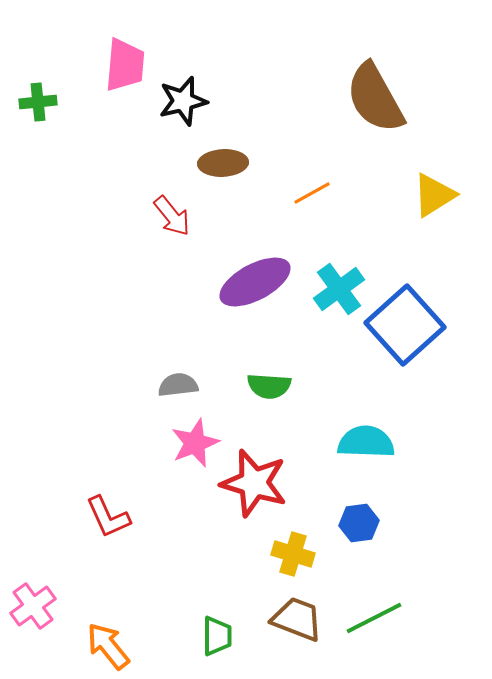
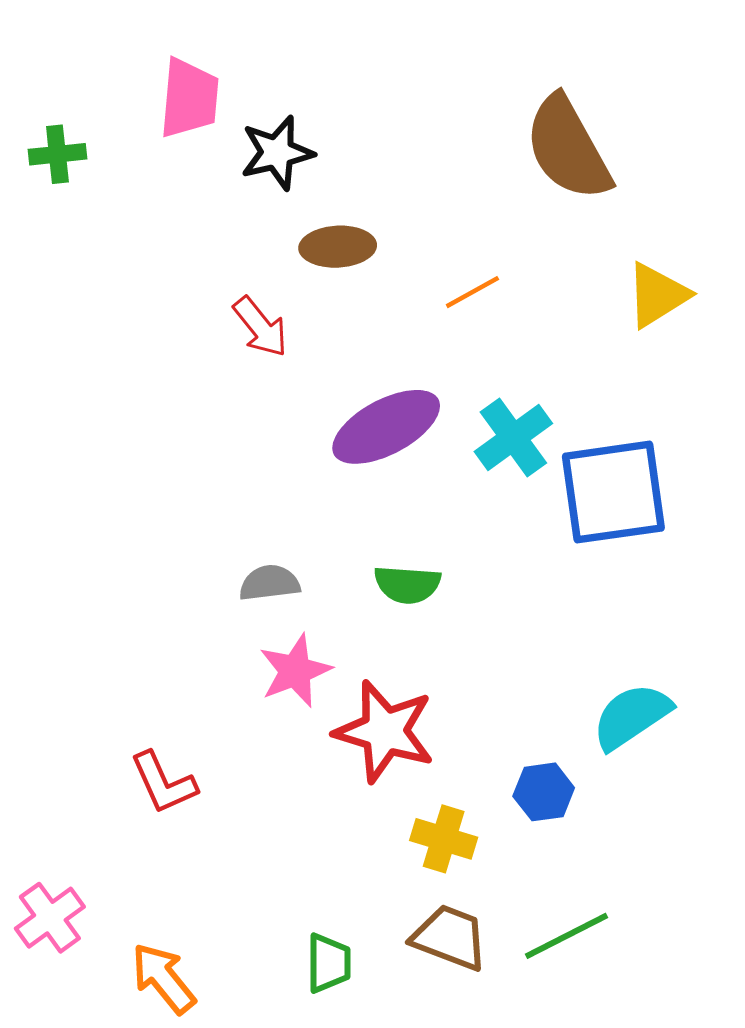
blue square: (405, 325) -> (613, 492), turned 34
cyan semicircle: (366, 442) -> (632, 716), moved, turned -36

